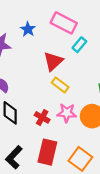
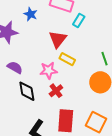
pink star: (67, 113) -> (48, 70), moved
red cross: (42, 117) -> (56, 91), turned 32

